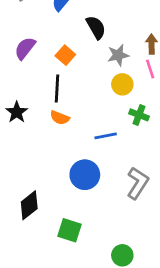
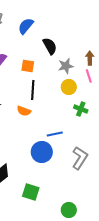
orange square: (65, 55) -> (28, 66), turned -32
black line: (57, 89) -> (33, 90), moved
blue line: (106, 136) -> (55, 134), moved

